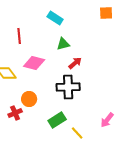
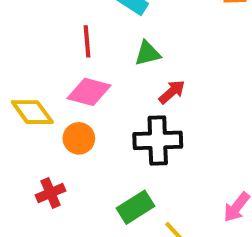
red line: (19, 36) -> (87, 41), moved
orange circle: (29, 99) -> (79, 138), moved

